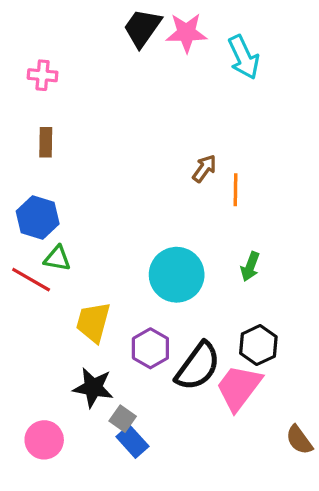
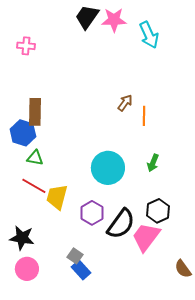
brown rectangle: (46, 142) -> (35, 112), moved, size x1.5
red line: (31, 280) -> (34, 186), moved
black star: (93, 388) -> (22, 238), moved

